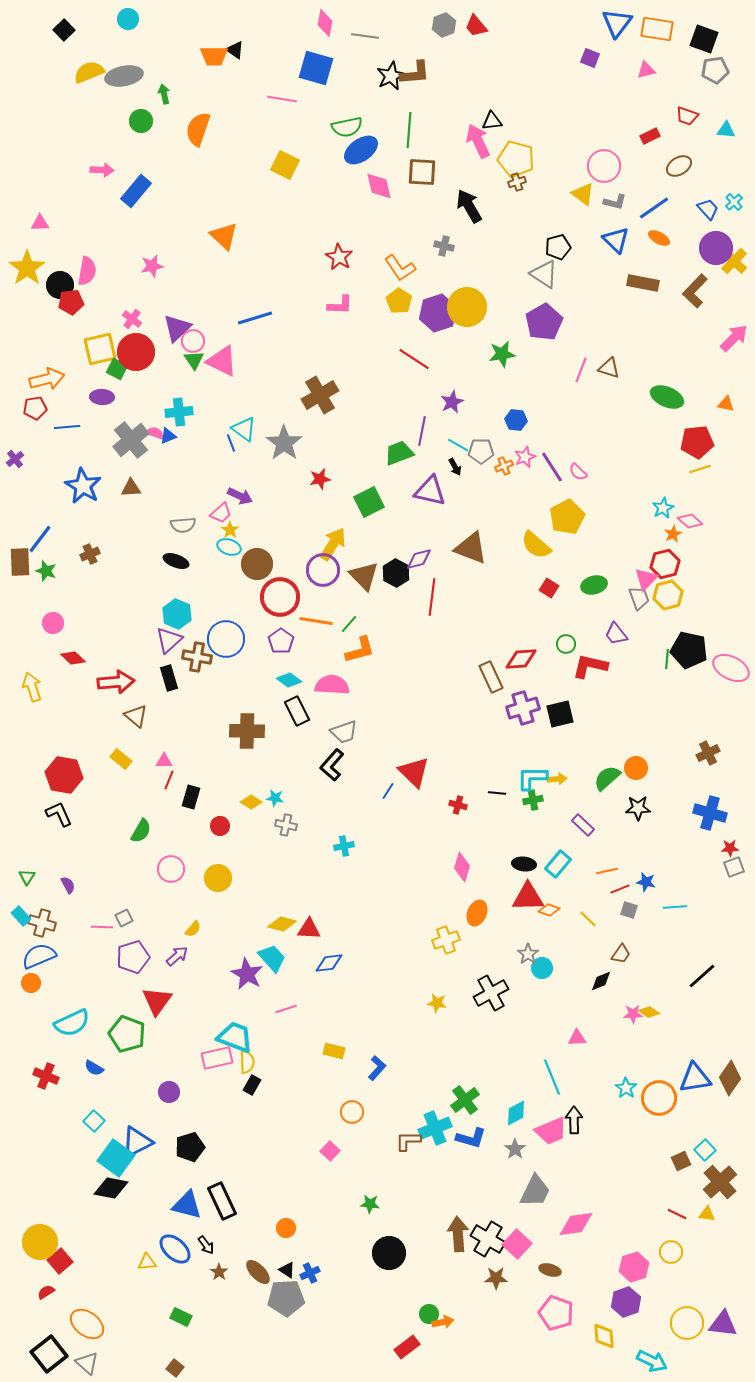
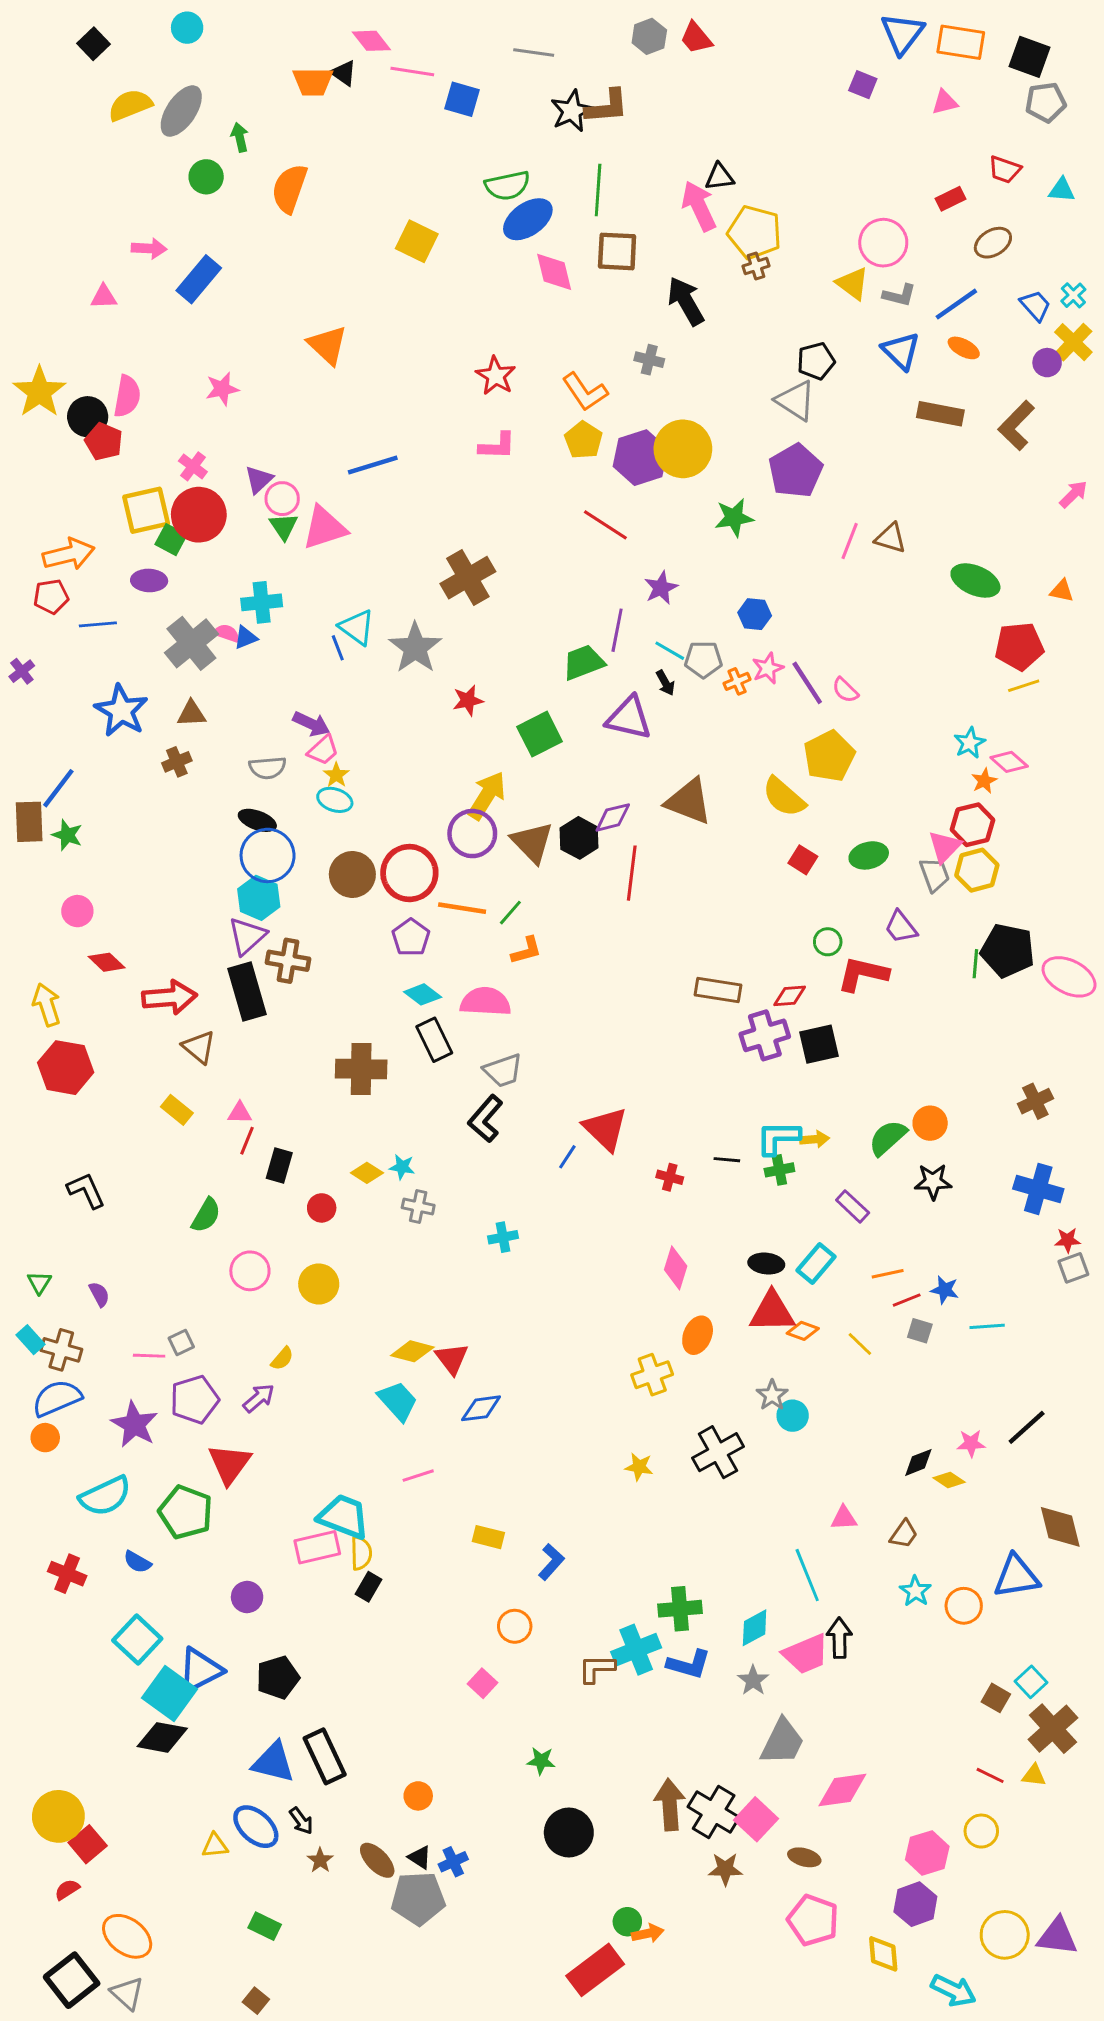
pink diamond: (325, 23) -> (371, 41), moved, turned -48
blue square: (316, 68) -> (462, 99), size x0.7
gray ellipse: (124, 76) -> (181, 111), turned -45
pink line: (282, 99) -> (412, 72), moved
pink triangle: (40, 223) -> (104, 297), moved
purple circle: (716, 248) -> (1047, 363), size x0.6
yellow cross: (734, 261) -> (1073, 342), moved
red pentagon: (71, 302) -> (104, 442), turned 30
purple triangle: (177, 328) -> (259, 480), size x0.7
pink arrow: (734, 338) -> (1073, 494), size x0.7
pink triangle: (222, 361) -> (325, 528), turned -44
purple arrow: (240, 496) -> (311, 724), moved
brown cross: (90, 554) -> (177, 762), moved
brown circle: (257, 564) -> (352, 874), moved
blue circle: (226, 639) -> (268, 855), moved
orange L-shape: (360, 650) -> (526, 951), size x0.7
red diamond: (521, 659) -> (790, 996), moved, size x0.7
brown rectangle: (491, 677) -> (718, 990), turned -56
black rectangle: (169, 678) -> (247, 991), size x1.5
red hexagon: (64, 775) -> (66, 1068), moved
red triangle: (309, 929) -> (452, 1359), turned 50
brown trapezoid: (621, 954) -> (904, 1534), moved
purple star: (247, 974) -> (134, 1424), moved
black diamond: (601, 981) -> (918, 1462), moved
pink star: (633, 1014) -> (971, 1443), moved
brown diamond: (730, 1078) -> (1060, 1527), moved, turned -48
orange circle: (659, 1098) -> (964, 1606), size x0.7
green cross: (465, 1100) -> (680, 1609), turned 32
cyan square: (94, 1121) -> (137, 1639), size x1.5
brown square: (681, 1161) -> (996, 1698), turned -36
red rectangle: (407, 1347) -> (595, 1970), size x1.5

